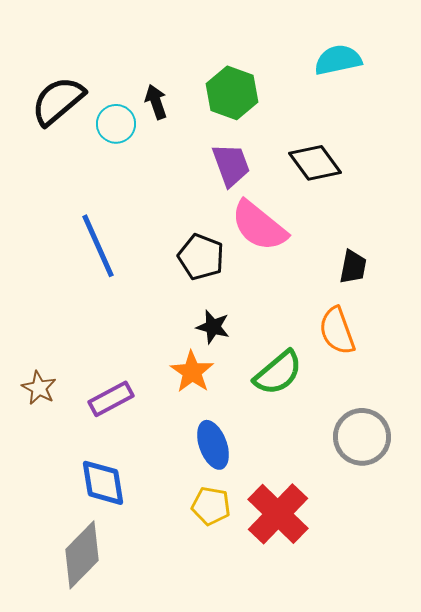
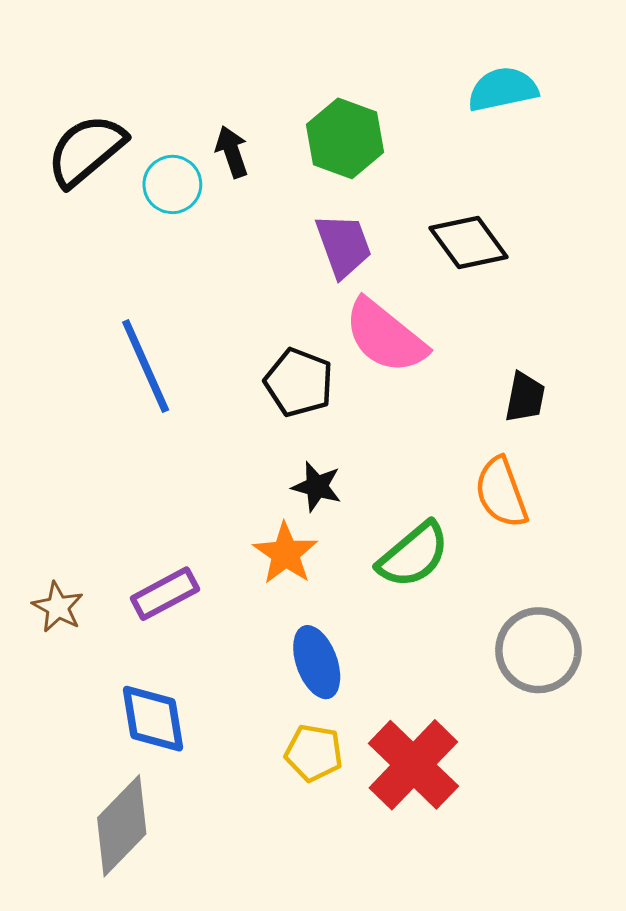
brown star: (39, 388) -> (58, 607), moved

